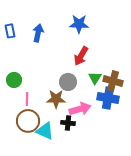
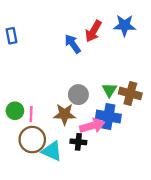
blue star: (79, 24) -> (125, 25), moved
blue arrow: (38, 33) -> (73, 44), moved, turned -48
red arrow: (81, 56) -> (93, 31), moved
green circle: (14, 80) -> (15, 111), moved
blue cross: (108, 98) -> (108, 117), moved

